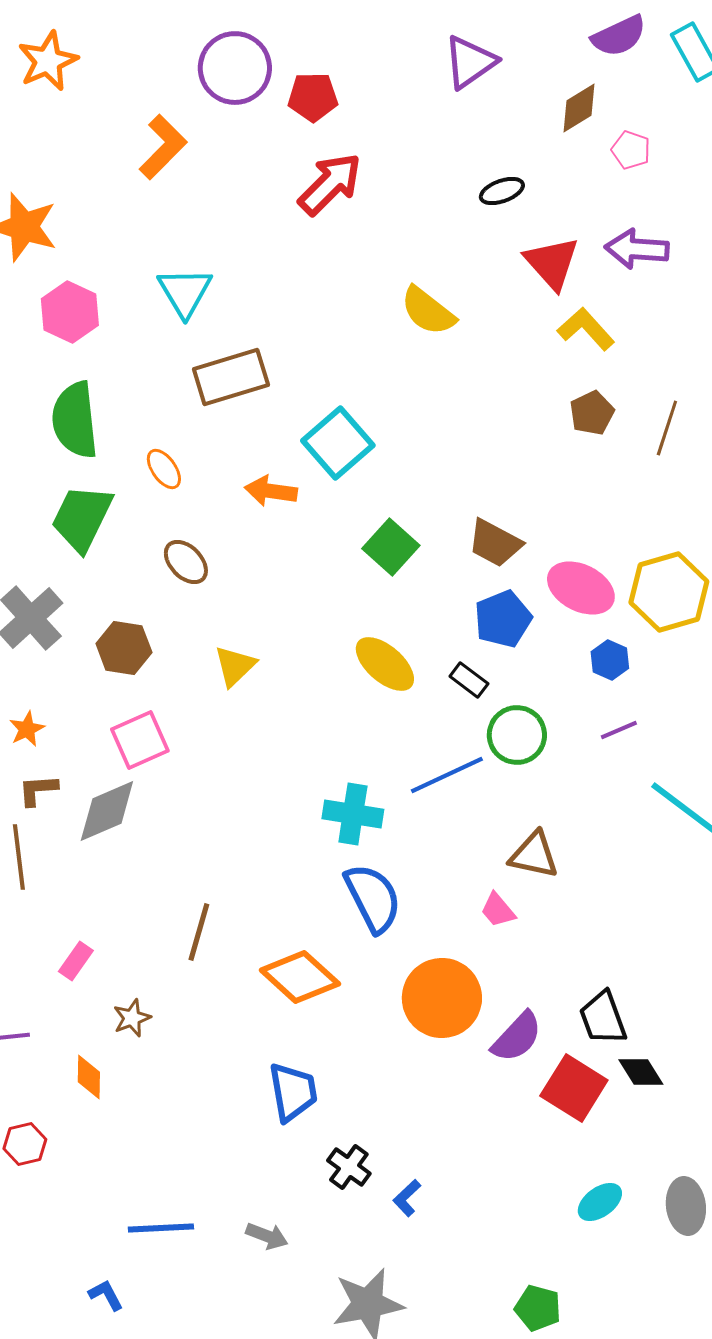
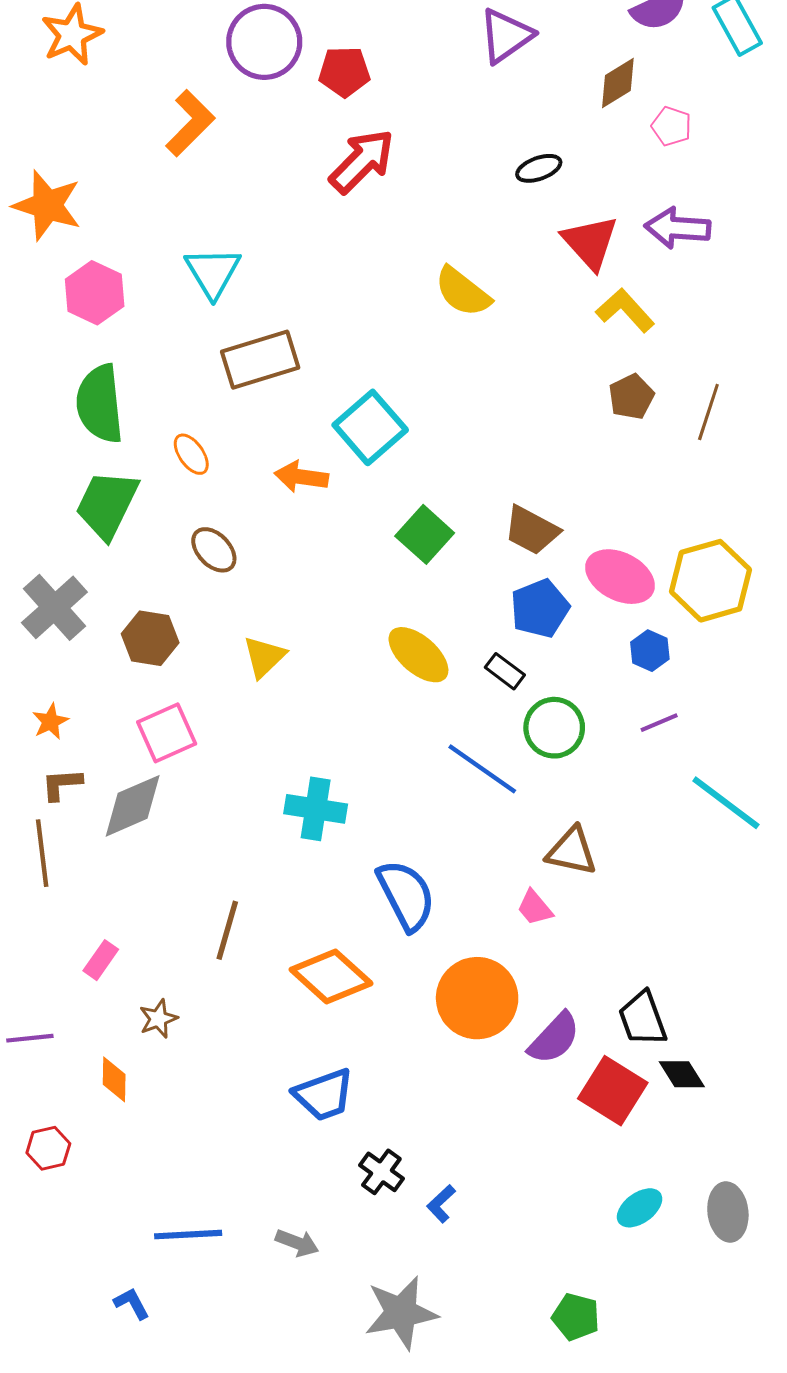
blue line: (447, 775) -> (482, 769), turned 60
cyan cross: (353, 814) -> (316, 809), moved
blue trapezoid: (293, 1092) -> (324, 1095), turned 80

